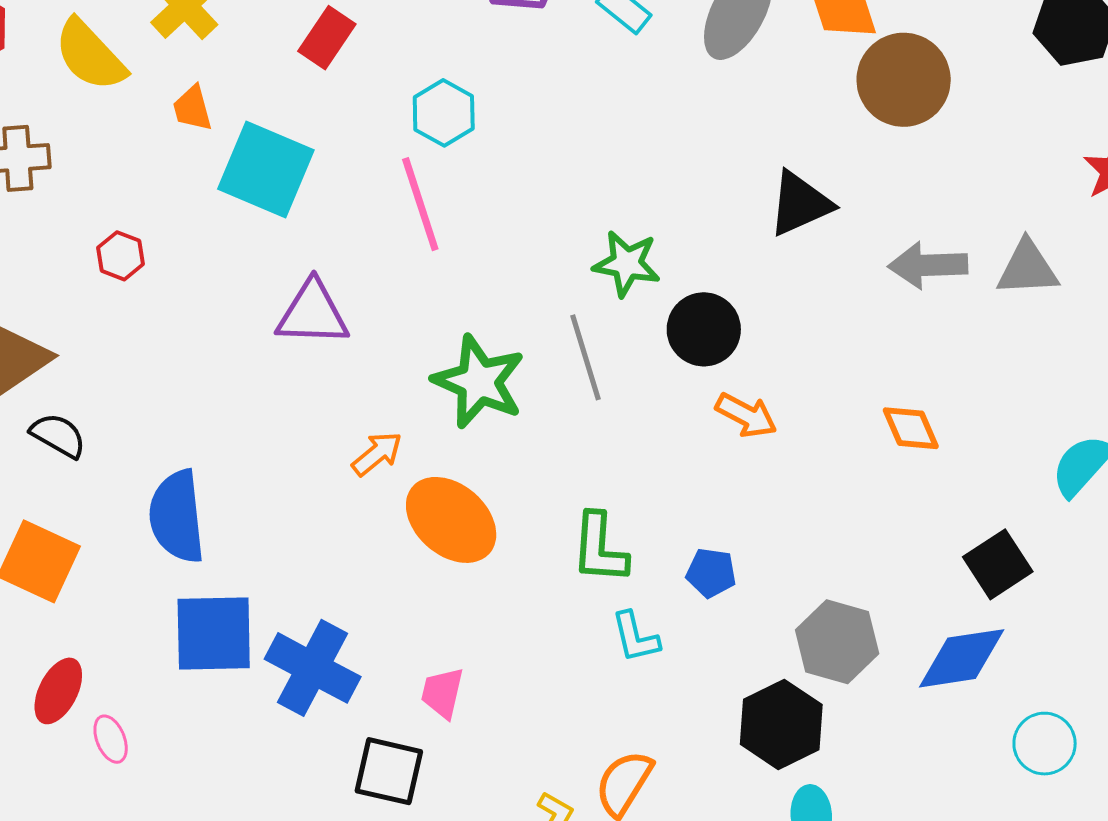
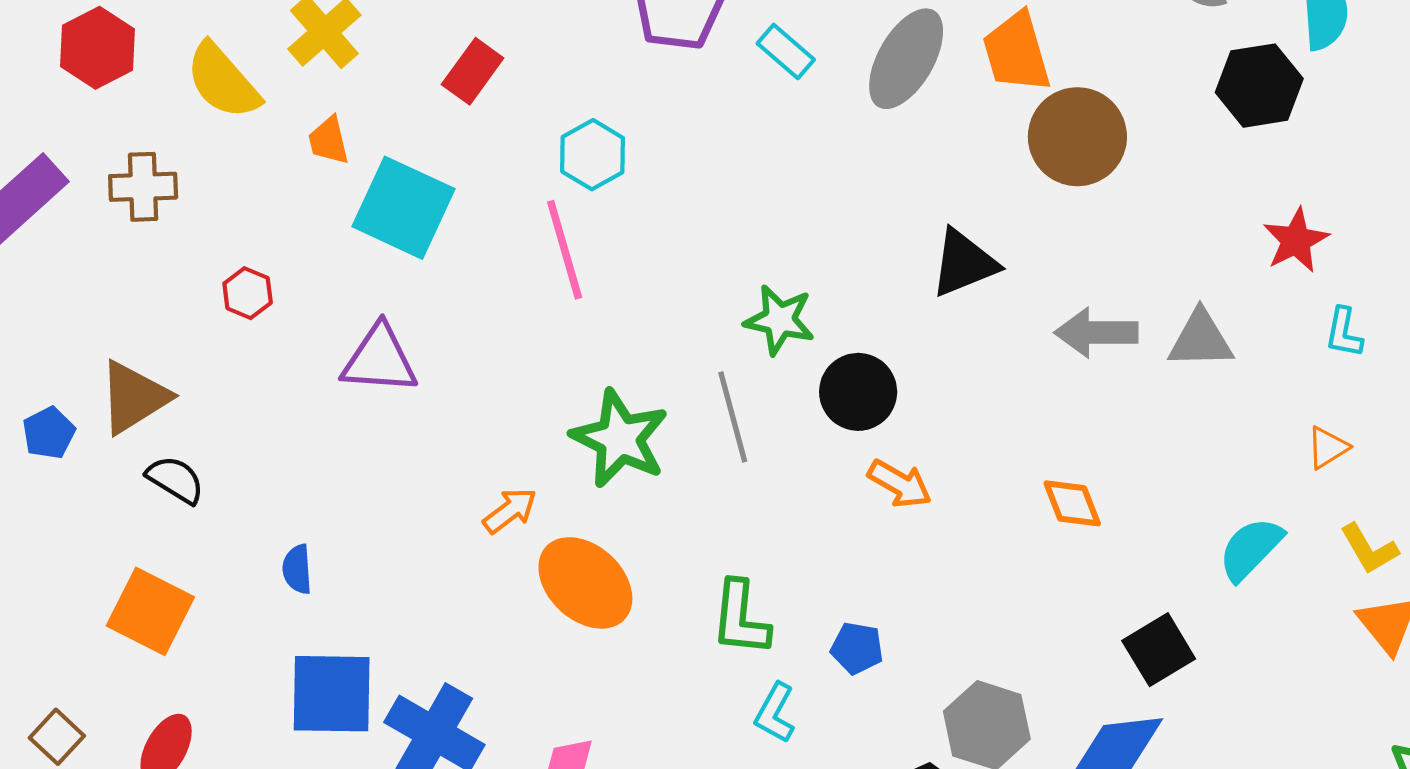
purple triangle: (313, 313) -> (380, 359), moved
blue semicircle: (177, 517) -> (297, 569), size x0.5
cyan L-shape: (635, 637) -> (775, 713), turned 40

